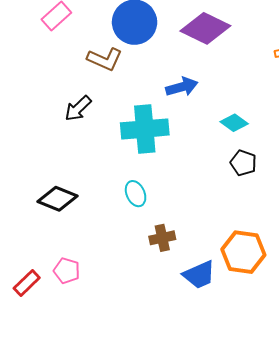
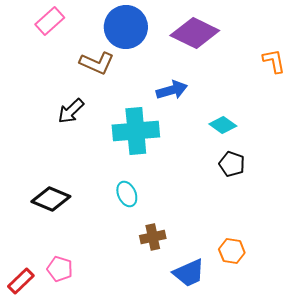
orange hexagon: (243, 252) -> (232, 251), size x0.6

